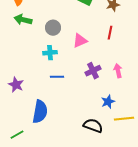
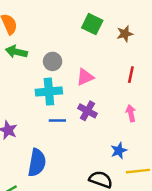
red line: (110, 33) -> (131, 75), moved
cyan cross: (50, 53) -> (49, 92), size x1.5
purple cross: (93, 71) -> (87, 111), moved, turned -35

